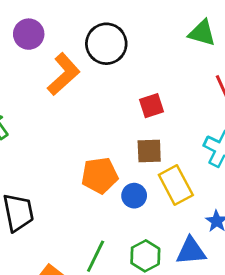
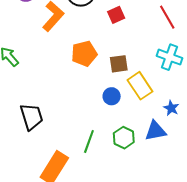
red square: (151, 106) -> (116, 15), moved
orange pentagon: (100, 175) -> (84, 54), moved

